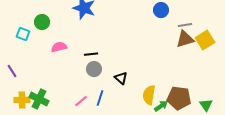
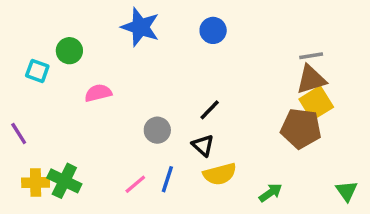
blue circle: (161, 10) -> (213, 30), moved
yellow square: (205, 40) -> (316, 103), moved
black line: (91, 54) -> (210, 110), moved, turned -40
yellow semicircle: (149, 95) -> (220, 174), moved, turned -114
brown pentagon: (179, 98) -> (301, 128), moved

